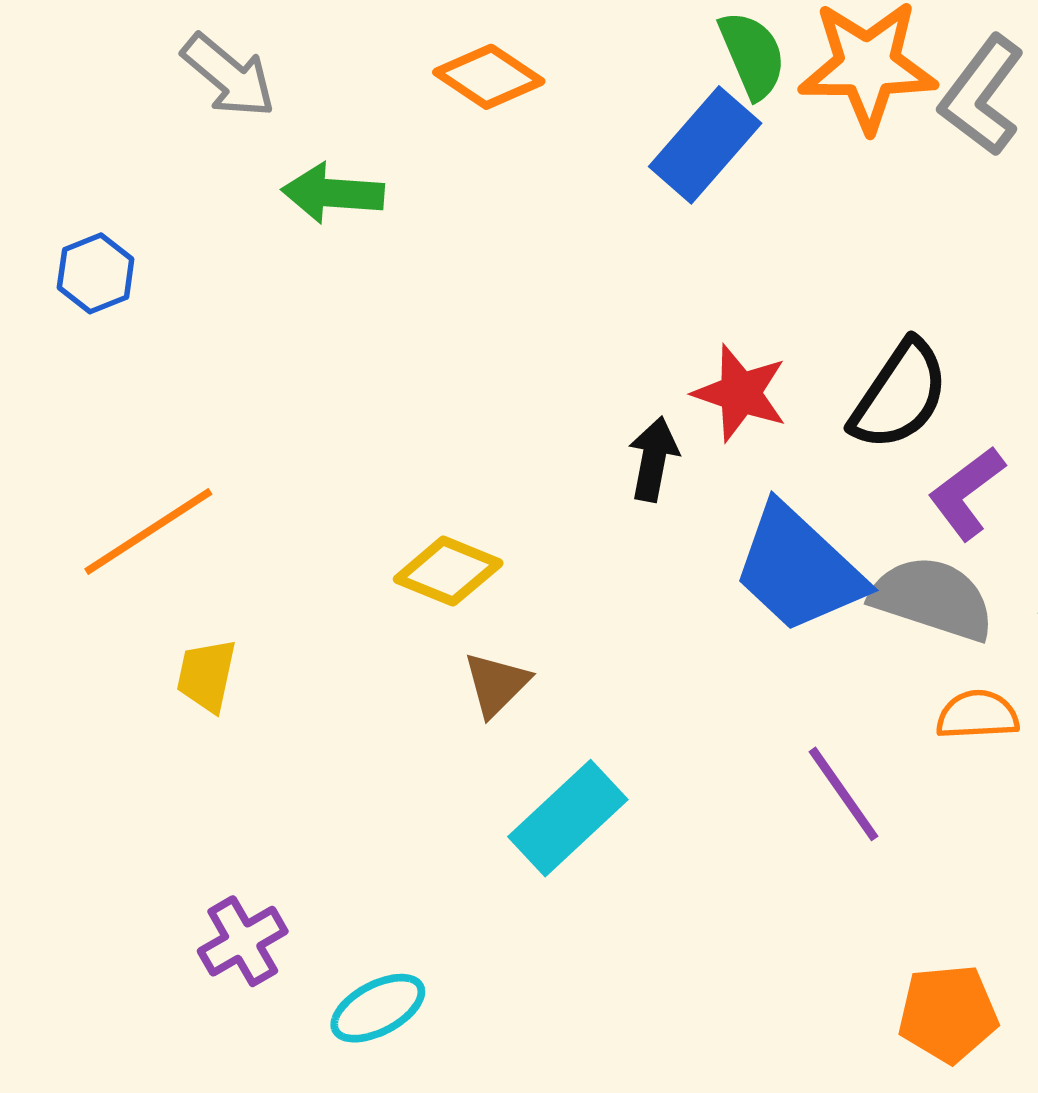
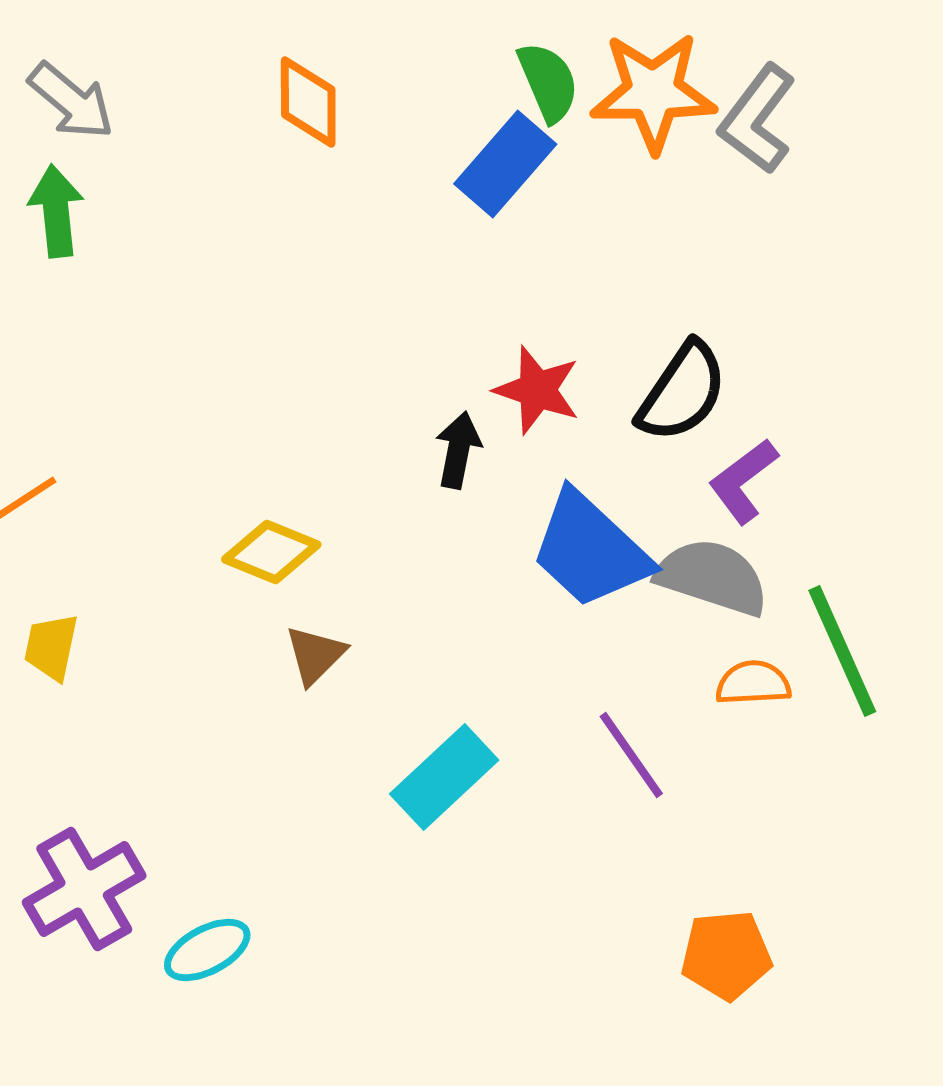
orange diamond: (489, 77) -> (308, 102), turned 56
green arrow: (333, 193) -> (56, 211), moved, turned 80
cyan rectangle: (568, 818) -> (444, 777), moved
purple cross: (243, 941) -> (84, 889), size x1.5

